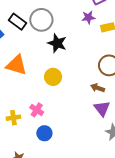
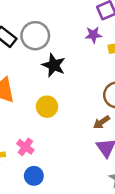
brown arrow: (98, 88) -> (102, 122), turned -56

